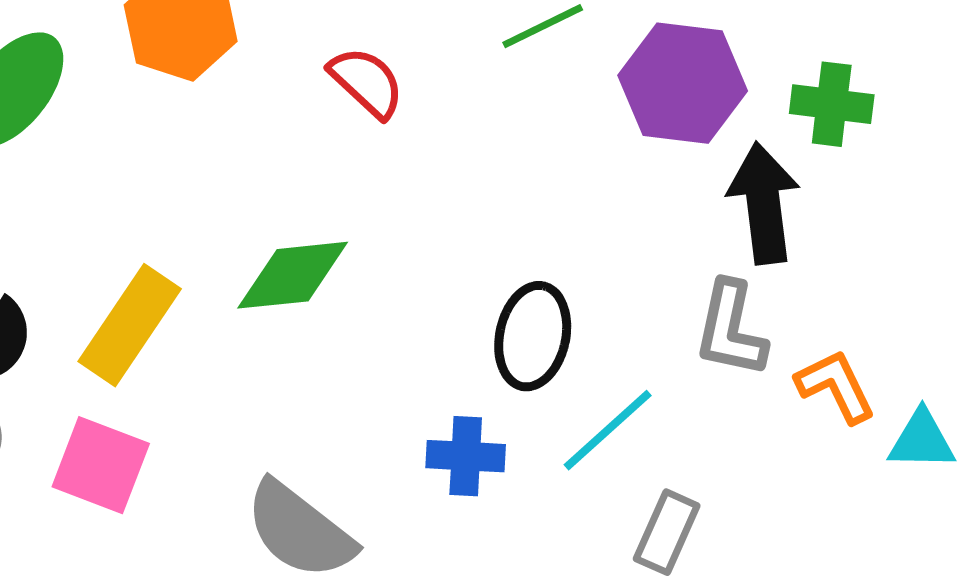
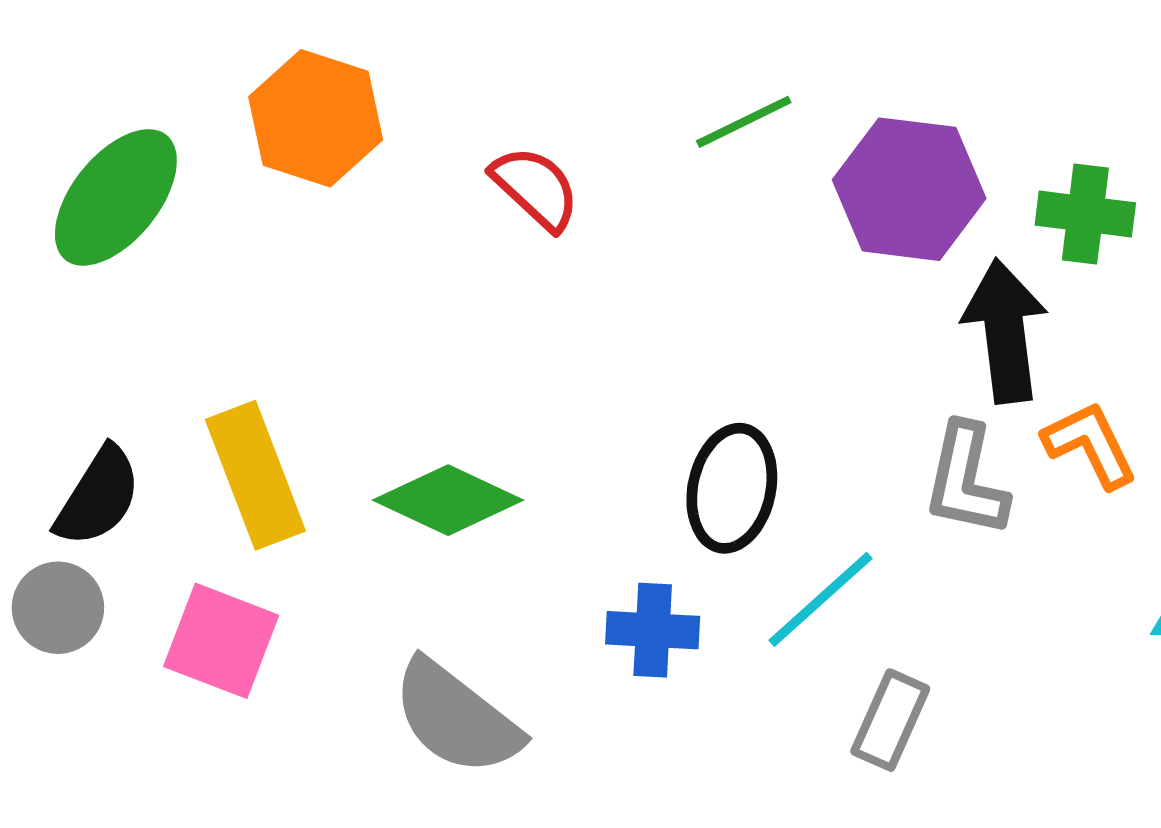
green diamond: (293, 275) -> (448, 500), moved, turned 31
yellow rectangle: (130, 325) -> (255, 475), turned -55
orange L-shape: (836, 386) -> (1090, 445), moved

